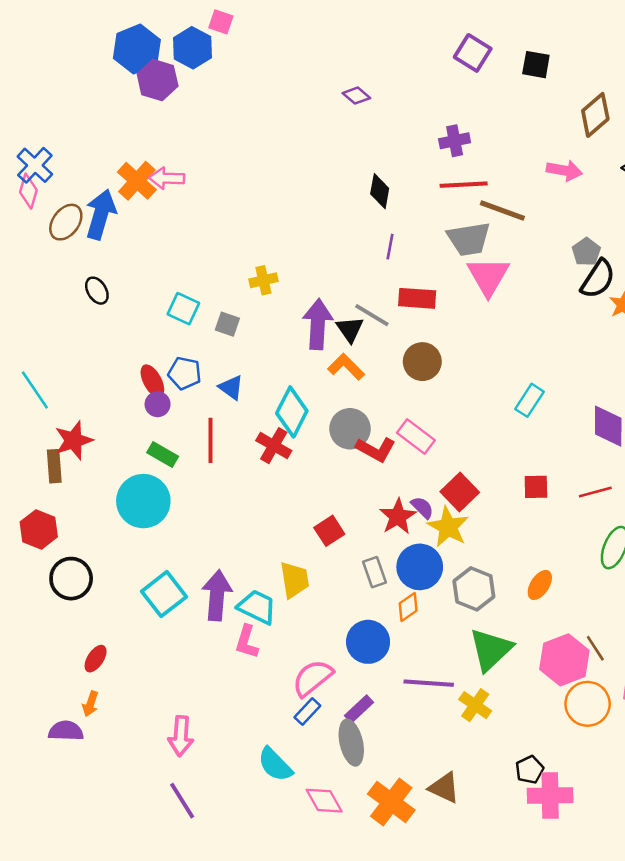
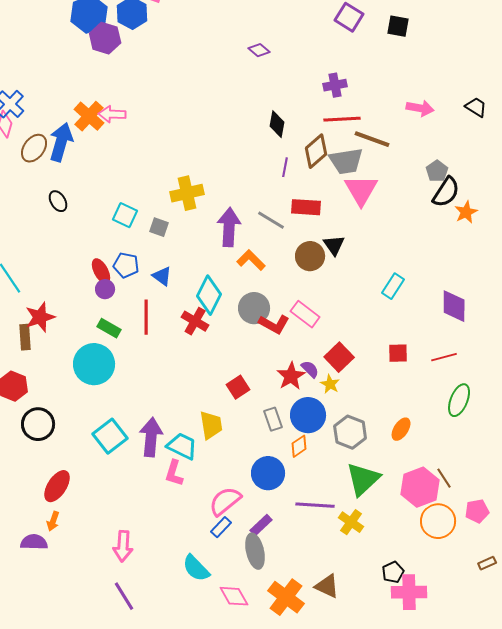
brown diamond: (595, 115) -> (316, 151), moved
yellow cross: (263, 280) -> (187, 193), size x1.5
black triangle: (350, 329) -> (334, 245), moved
yellow star: (448, 527) -> (330, 384), size x0.6
red ellipse: (96, 659) -> (57, 486), size x1.5

